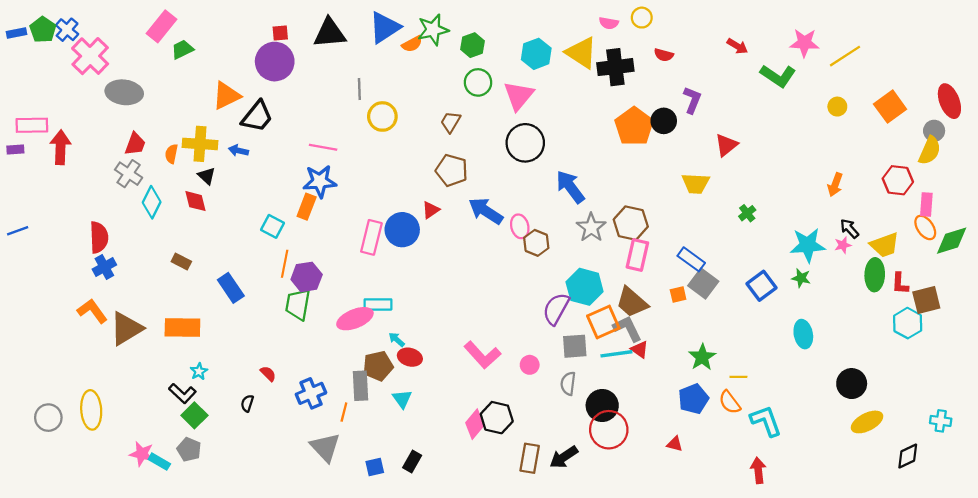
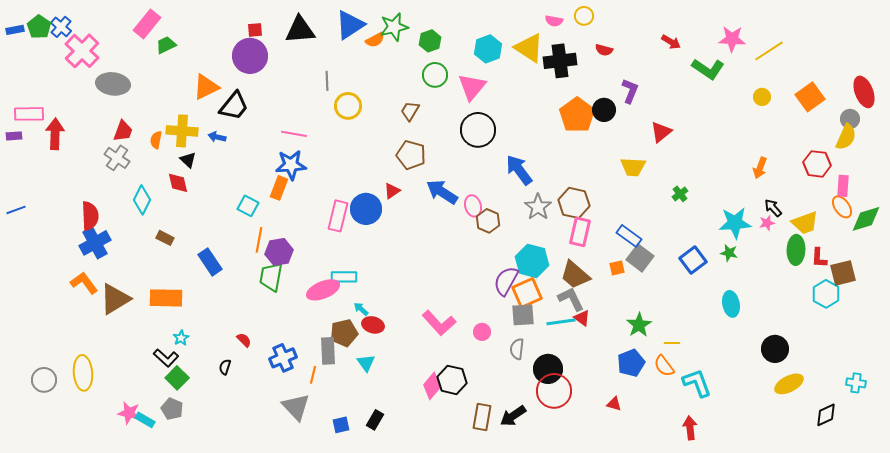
cyan diamond: (152, 202) -> (142, 200), moved
blue cross: (104, 267) -> (95, 243), size x1.4
orange square: (603, 322) -> (527, 293), moved

